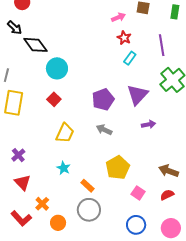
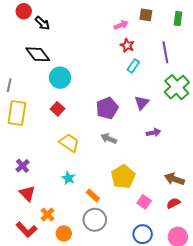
black arrow: (15, 28) -> (42, 23), moved
purple triangle: (137, 95) -> (142, 103), size x0.7
yellow trapezoid: (65, 133) -> (69, 143), turned -80

